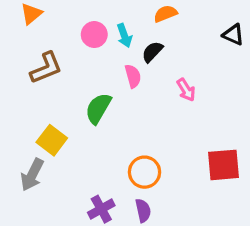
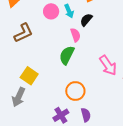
pink arrow: (186, 90) -> (108, 65), moved, size x1.5
green semicircle: (98, 108) -> (67, 55), moved
orange circle: (145, 172) -> (75, 91), moved

